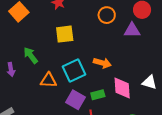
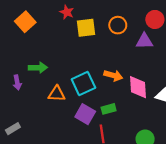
yellow square: (65, 34) -> (86, 28), moved
green arrow: (31, 55) -> (38, 68), turned 126
pink diamond: (122, 88) -> (138, 87), moved

